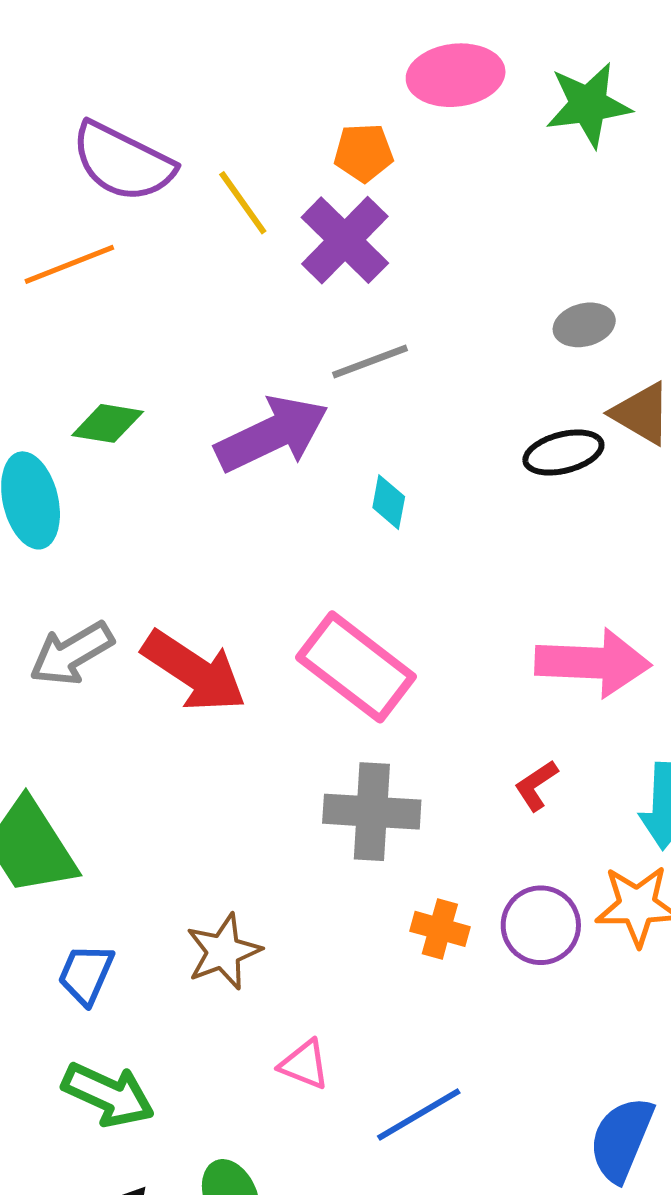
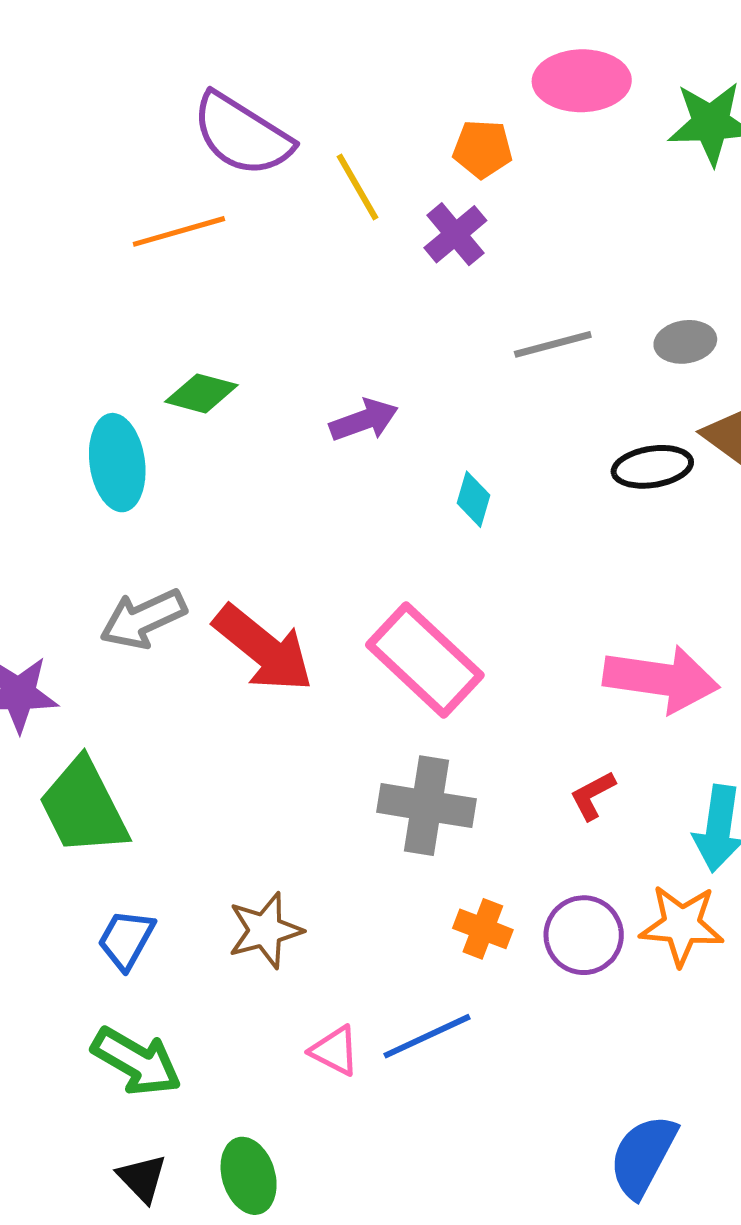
purple cross: (345, 240) -> (455, 234), size x0.7
gray line: (370, 362) -> (553, 344), moved
purple arrow: (272, 434) -> (364, 420), size x0.6
blue line: (419, 1115) -> (427, 1036), moved

